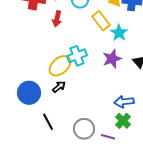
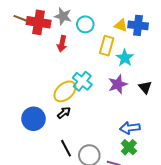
yellow rectangle: (101, 21) -> (107, 46), turned 54
cyan cross: (77, 56) -> (82, 81), turned -30
black line: (48, 122) -> (66, 148), moved

